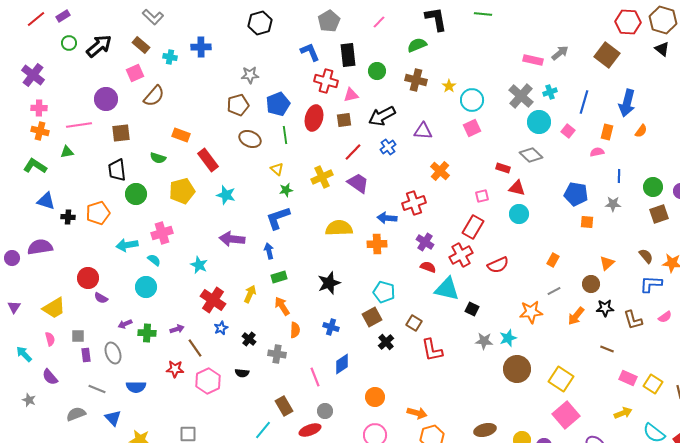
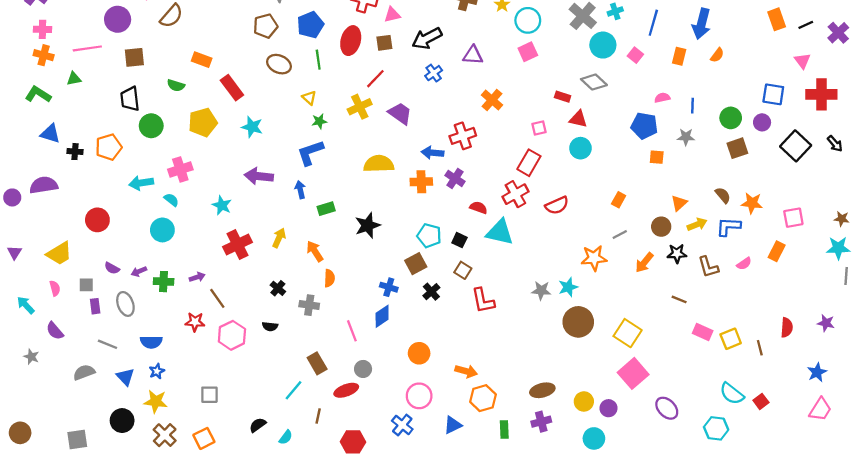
red line: (353, 152) -> (375, 79), moved
pink semicircle: (597, 152) -> (662, 98), moved
purple cross: (425, 242) -> (455, 178), moved
green rectangle: (279, 277) -> (326, 209), moved
purple semicircle: (101, 298) -> (112, 268), moved
red cross: (213, 300) -> (238, 245), turned 30
black square: (472, 309) -> (459, 240), moved
blue cross: (331, 327) -> (389, 287), moved
blue star: (221, 328) -> (157, 371), moved
yellow square: (653, 384) -> (731, 339), turned 36
yellow arrow: (623, 413) -> (697, 224), moved

